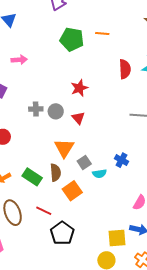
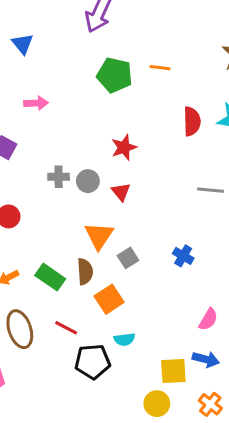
cyan semicircle: (99, 174) -> (124, 339), moved
black pentagon: (62, 233) -> (93, 362), turned 30

